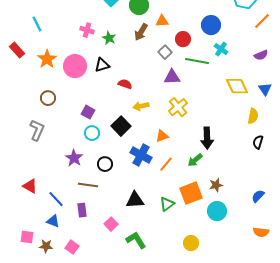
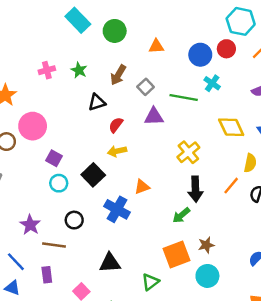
orange triangle: (162, 21) -> (156, 46), moved
pink cross: (87, 30) -> (47, 70), moved, turned -32
brown arrow: (141, 32) -> (118, 75), moved
red circle: (183, 39) -> (226, 49), moved
black triangle: (102, 65) -> (97, 102), moved
pink circle: (75, 66) -> (33, 126), moved
red semicircle: (125, 84) -> (116, 125), moved, turned -72
yellow cross: (178, 107) -> (188, 152), moved
purple star: (74, 158) -> (30, 225), moved
orange line: (166, 164) -> (231, 186), moved
green triangle: (167, 204) -> (150, 282), moved

